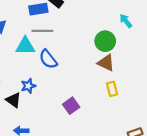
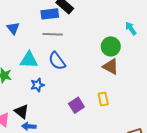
cyan triangle: (25, 46) -> (29, 60), moved
yellow rectangle: (112, 89) -> (103, 99), moved
black triangle: (13, 100) -> (21, 111), moved

